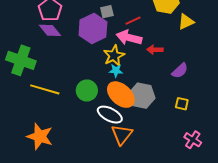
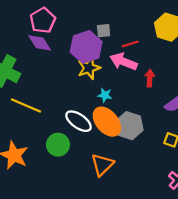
red arrow: (155, 50) -> (150, 78), turned 84
yellow star: (114, 56) -> (89, 68), moved
green circle: (87, 91) -> (58, 145), moved
white ellipse: (110, 115) -> (79, 121), moved

